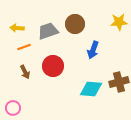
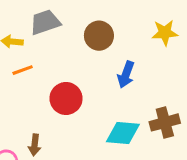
gray trapezoid: (48, 31) -> (45, 22), moved
brown arrow: (25, 72) -> (35, 145), moved, turned 32

